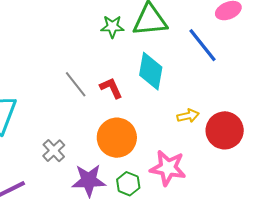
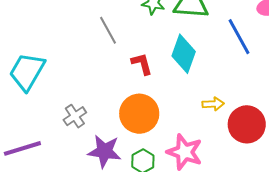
gray line: (76, 84) -> (108, 30), moved

